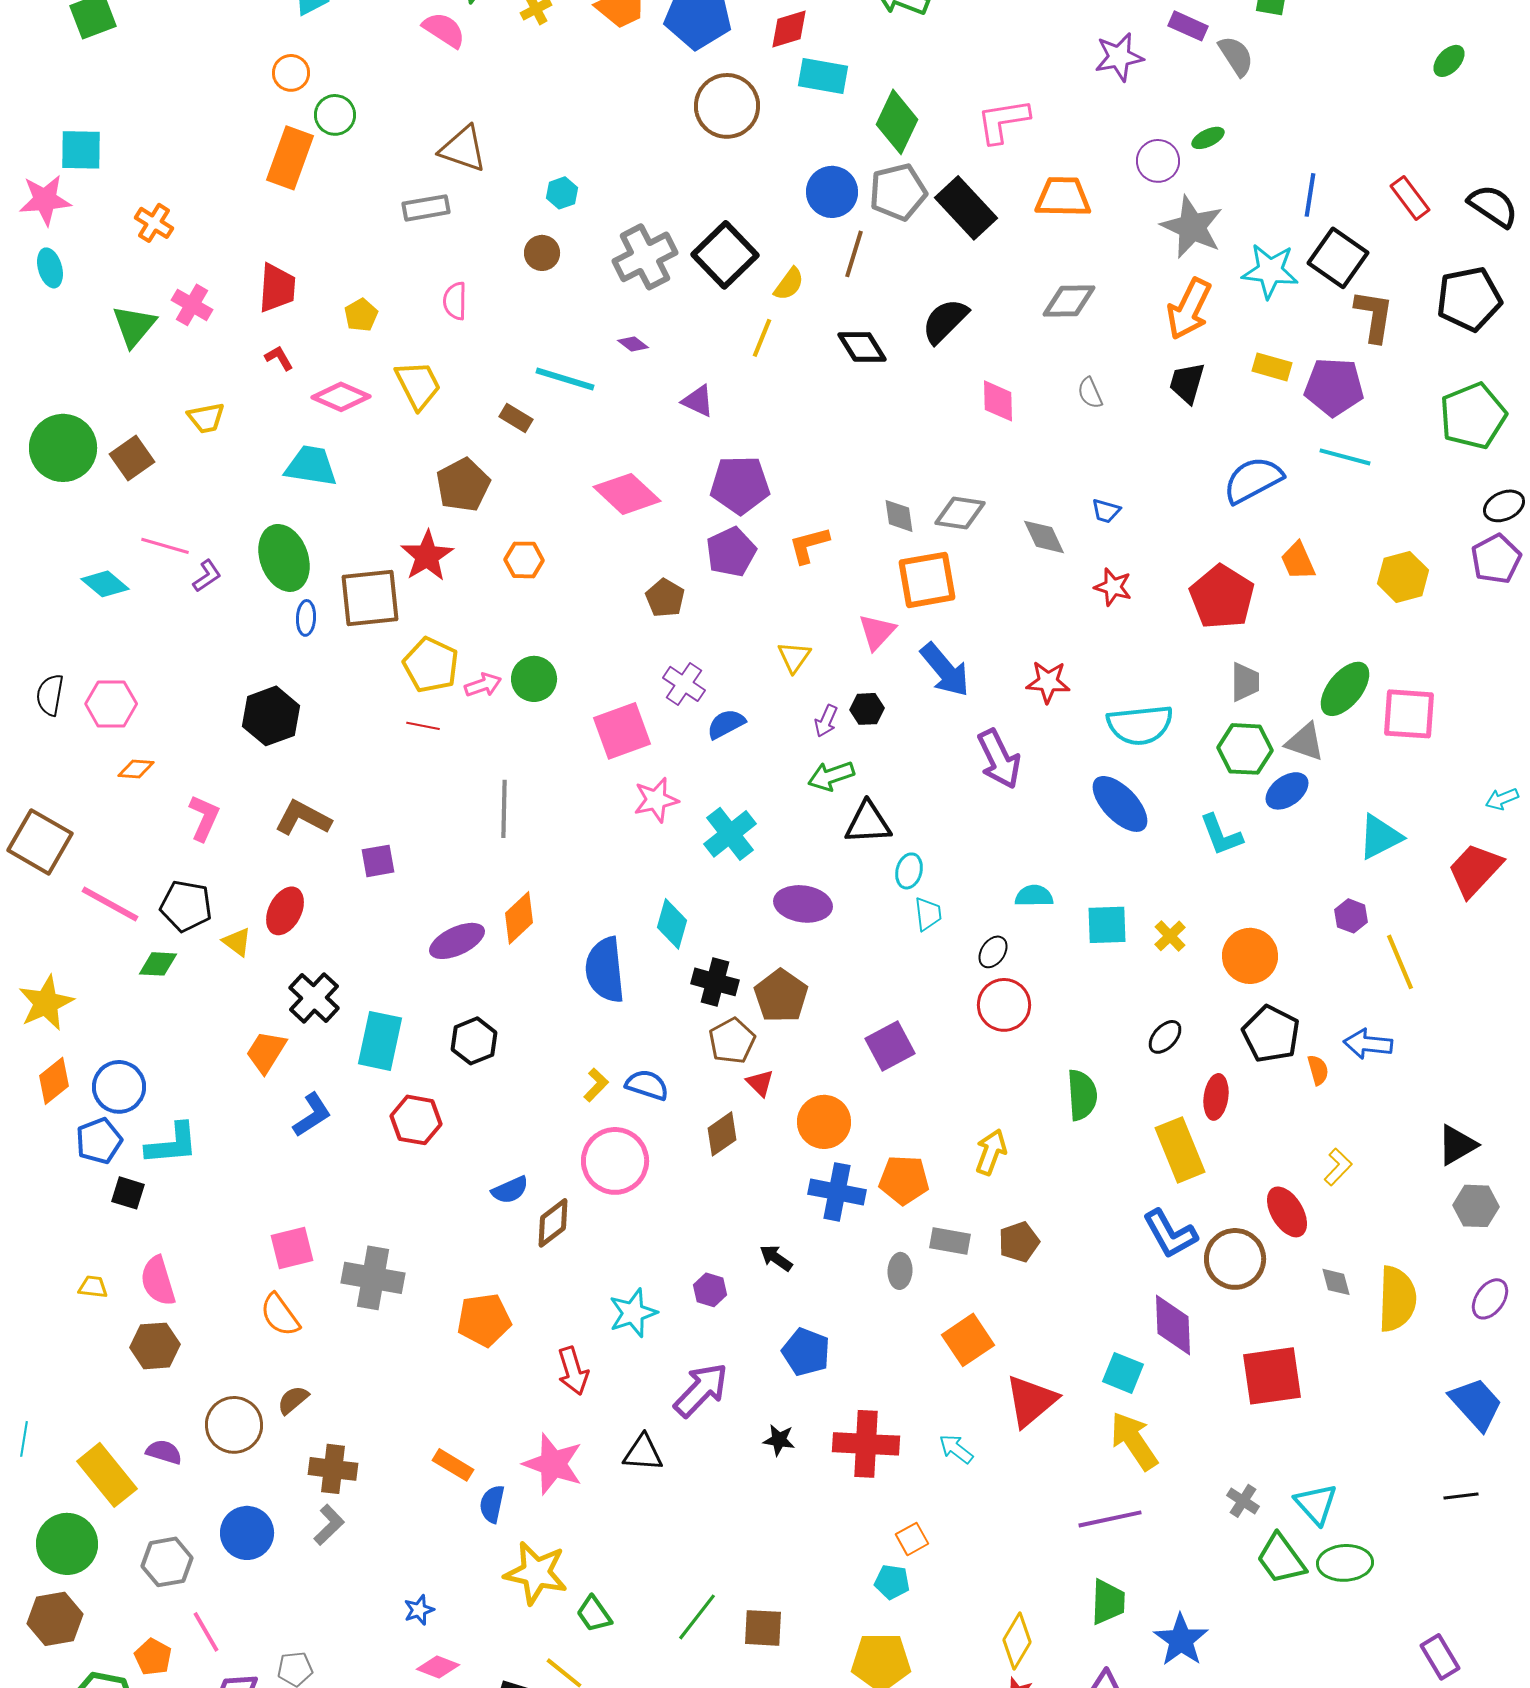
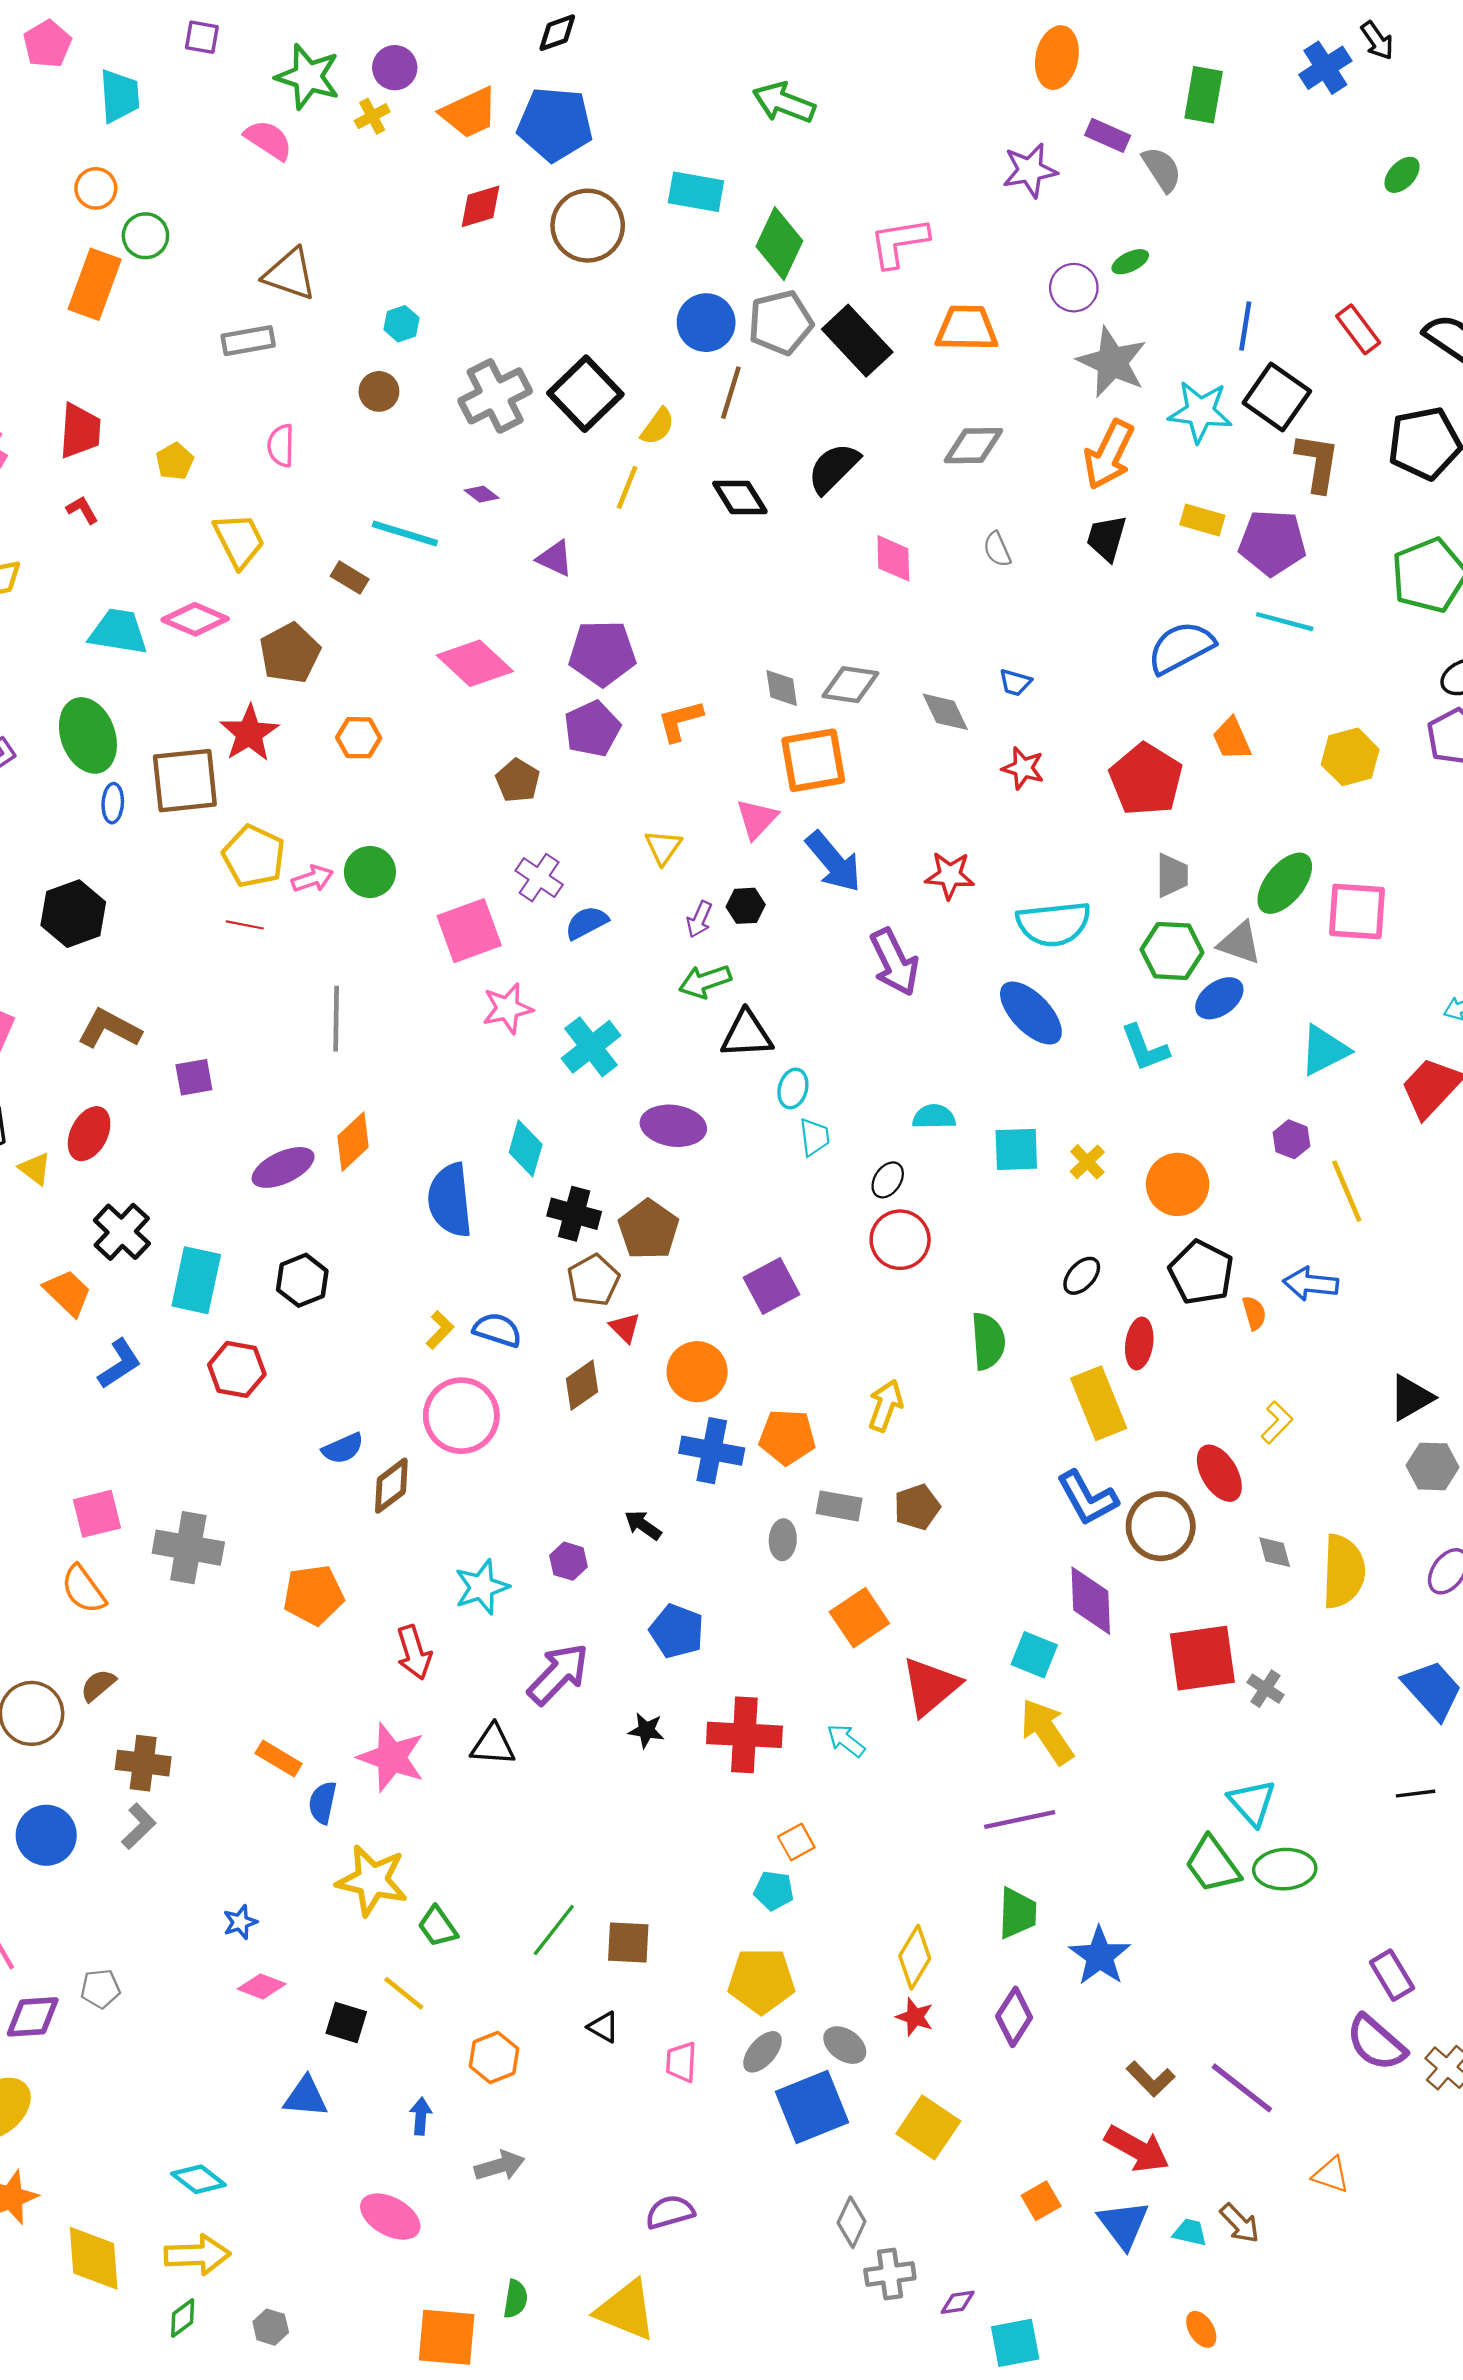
red diamond: (789, 29) -> (480, 206), moved
pink diamond: (341, 397) -> (195, 619), moved
orange trapezoid: (266, 1052) -> (68, 1293), turned 102
gray cross: (1243, 1501) -> (1266, 1689), moved

